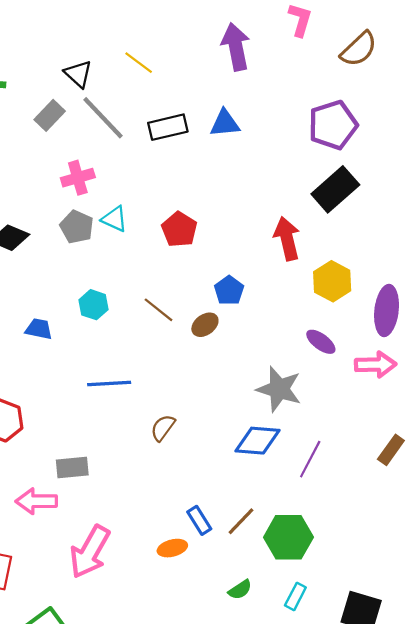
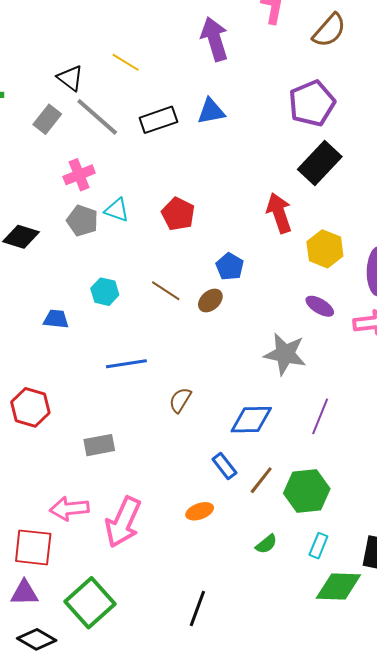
blue diamond: (258, 441) -> (251, 420), moved
pink arrow: (36, 501) -> (69, 509), moved
blue rectangle: (199, 520) -> (224, 466), moved

